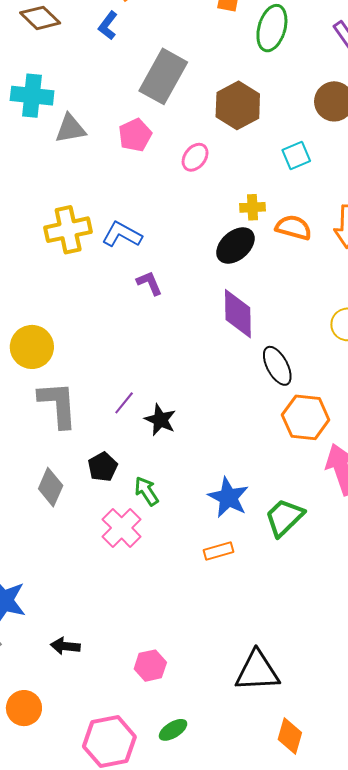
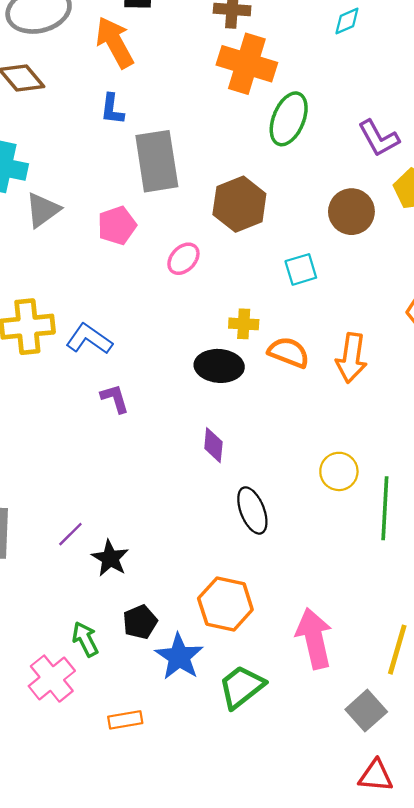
blue L-shape: (108, 25) -> (112, 109), moved, turned -36
gray rectangle: (163, 76) -> (157, 161), turned -44
gray triangle: (70, 129) -> (43, 210), turned -32
black ellipse: (235, 245) -> (219, 366), turned 39
purple diamond: (238, 314) -> (213, 445), size x0.6
orange hexagon: (306, 417) -> (225, 604), moved
black pentagon: (103, 467) -> (140, 622), moved
orange rectangle: (218, 551) -> (125, 720), moved

